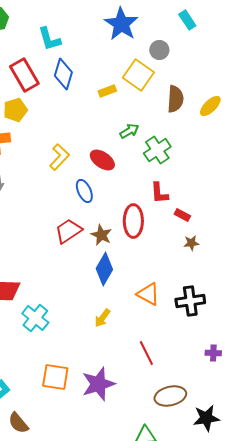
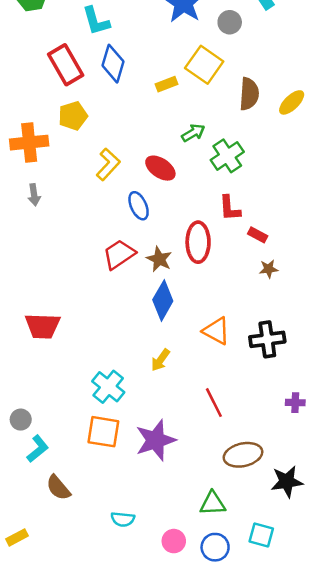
gray circle: (159, 50) -> (230, 22), moved
yellow pentagon: (15, 110) -> (73, 116), moved
cyan cross: (35, 318) -> (108, 387), moved

